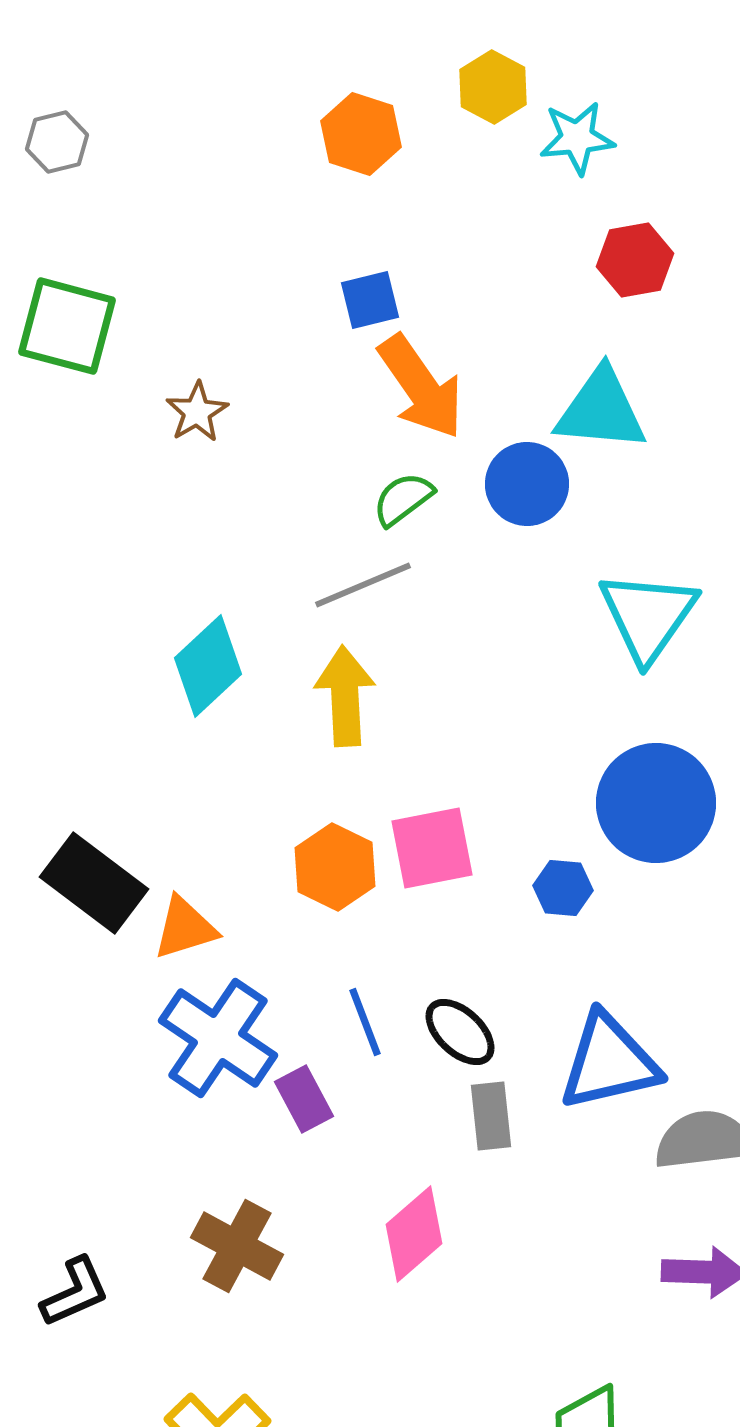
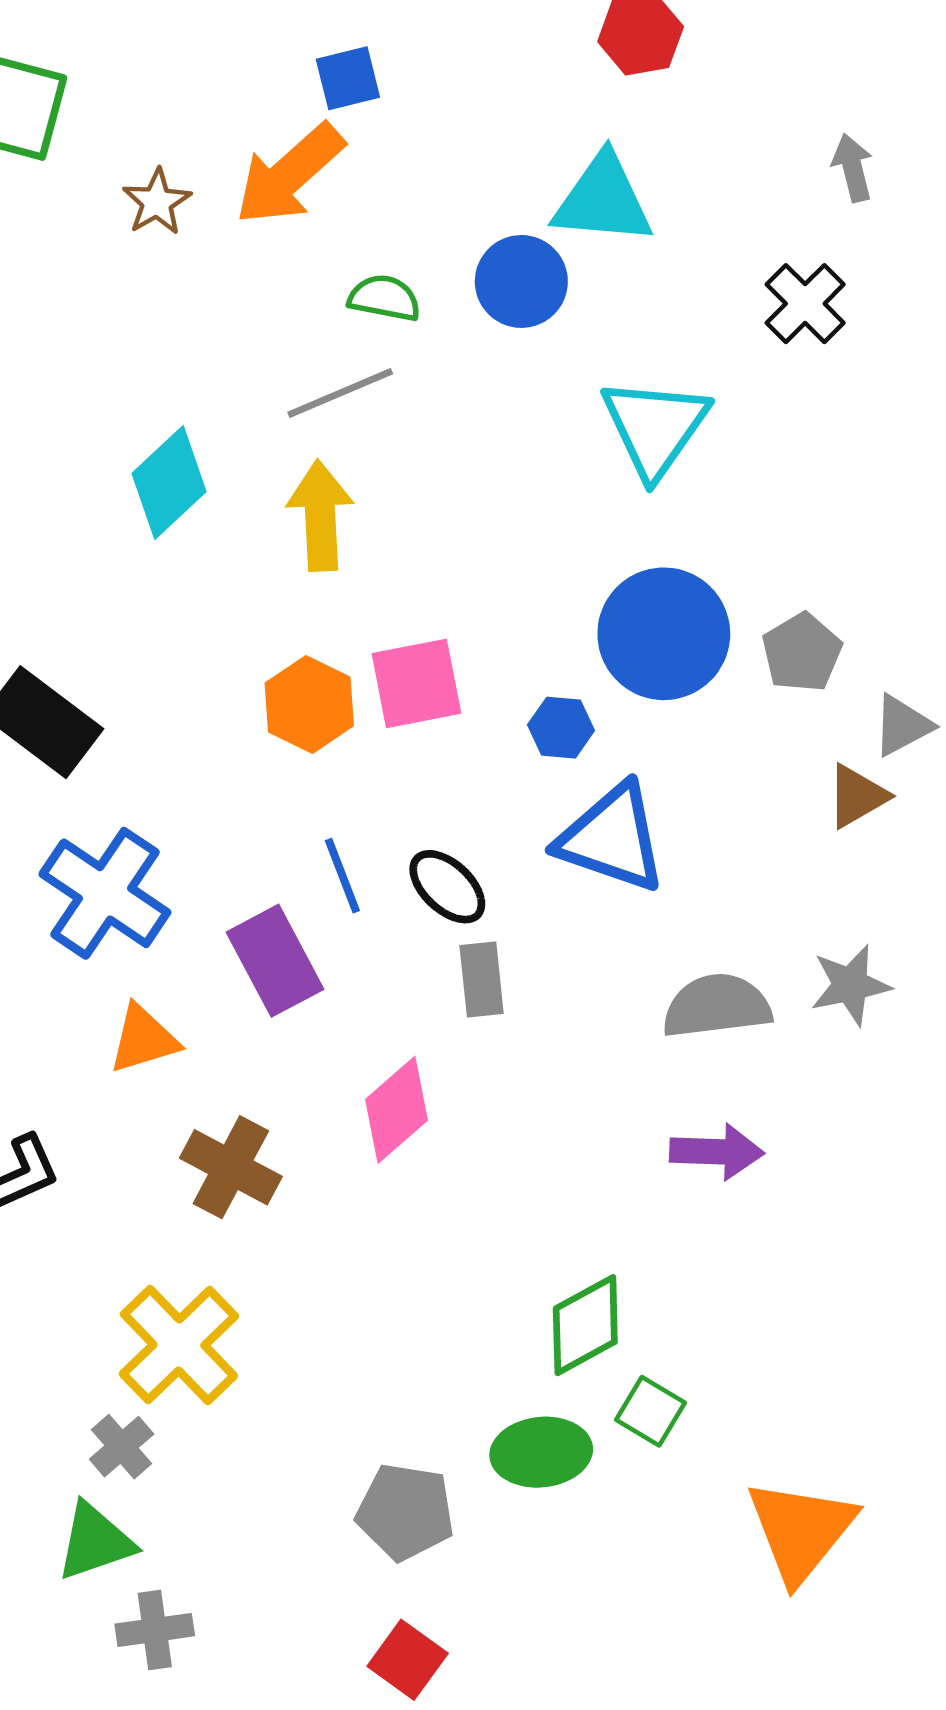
orange arrow: (421, 387) -> (289, 174), moved, turned 83
green semicircle: (403, 499) -> (384, 298), turned 48
orange triangle: (185, 928) -> (144, 1039), moved
blue cross: (218, 1038) -> (105, 893), moved
blue triangle: (609, 1062) -> (612, 838), moved, turned 32
purple rectangle: (304, 1099) -> (275, 961), size x1.5
brown cross: (237, 1246) -> (231, 1167), moved

